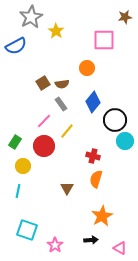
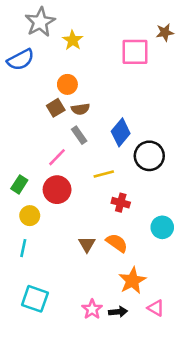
brown star: (125, 17) -> (165, 32), moved
orange circle: (87, 68) -> (67, 84), moved
yellow line: (67, 131) -> (104, 174), moved, turned 35
cyan circle: (125, 141) -> (162, 227), moved
orange semicircle: (96, 179) -> (117, 243), moved, turned 108
pink star: (55, 245) -> (92, 309), moved
pink triangle: (120, 248) -> (156, 308), moved

